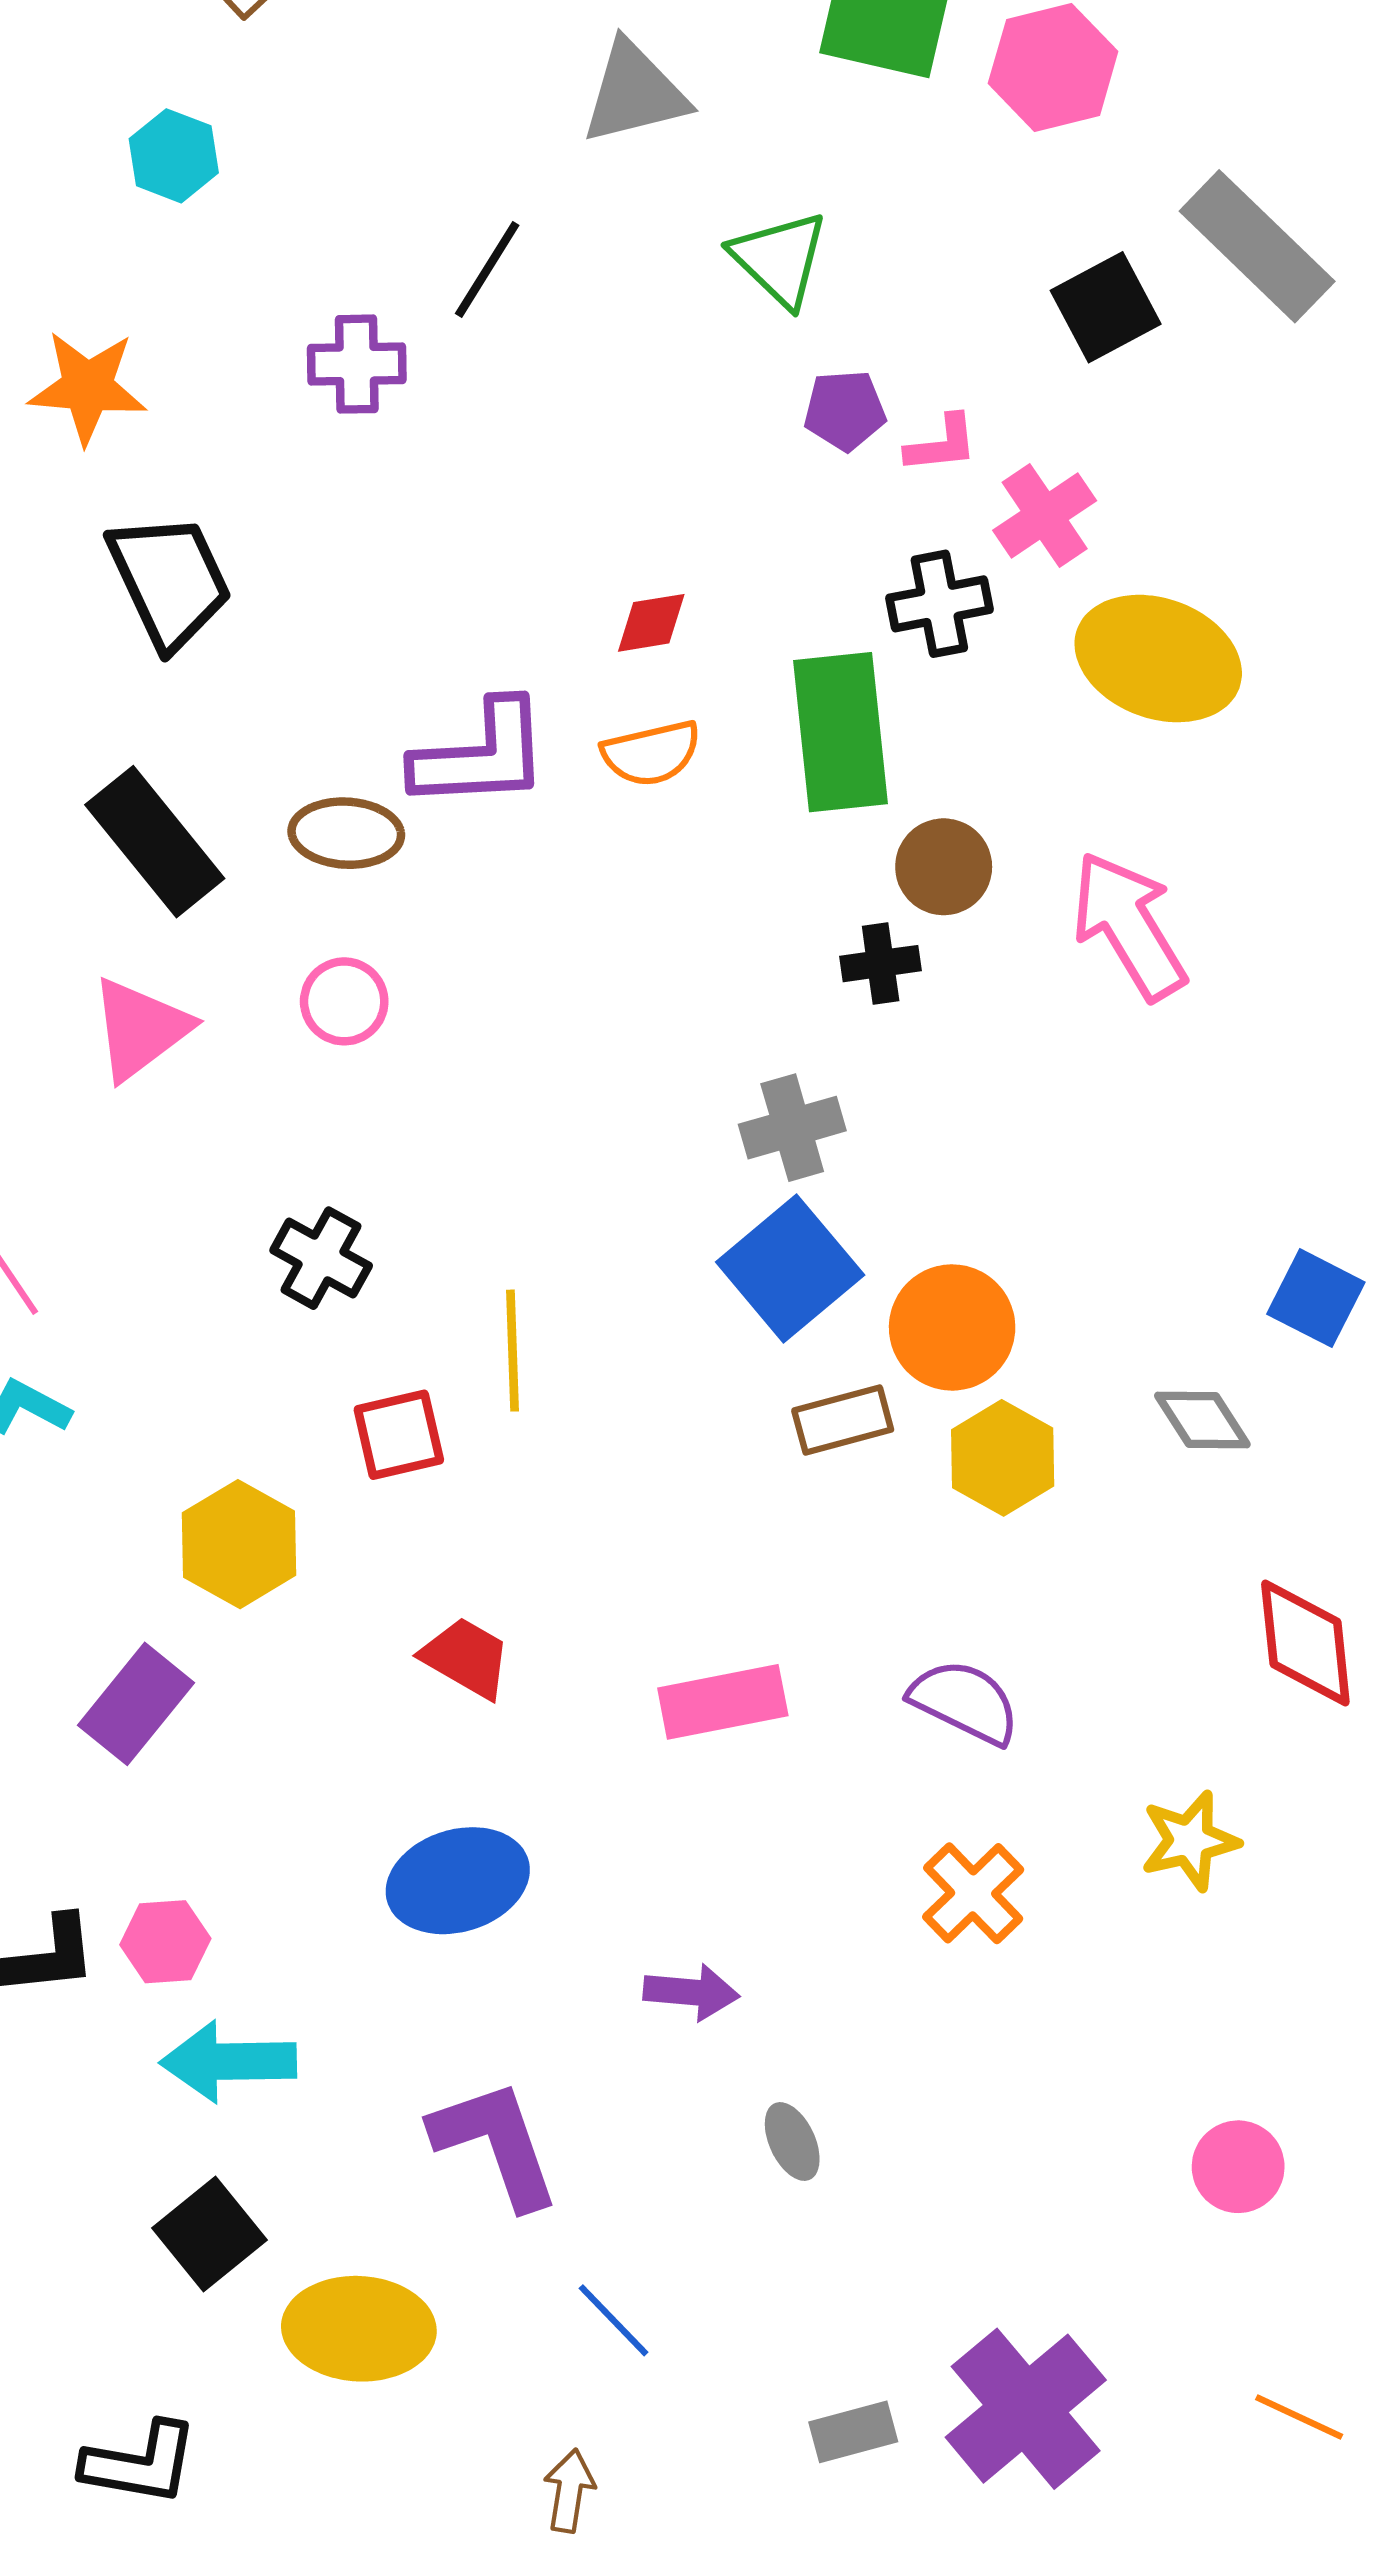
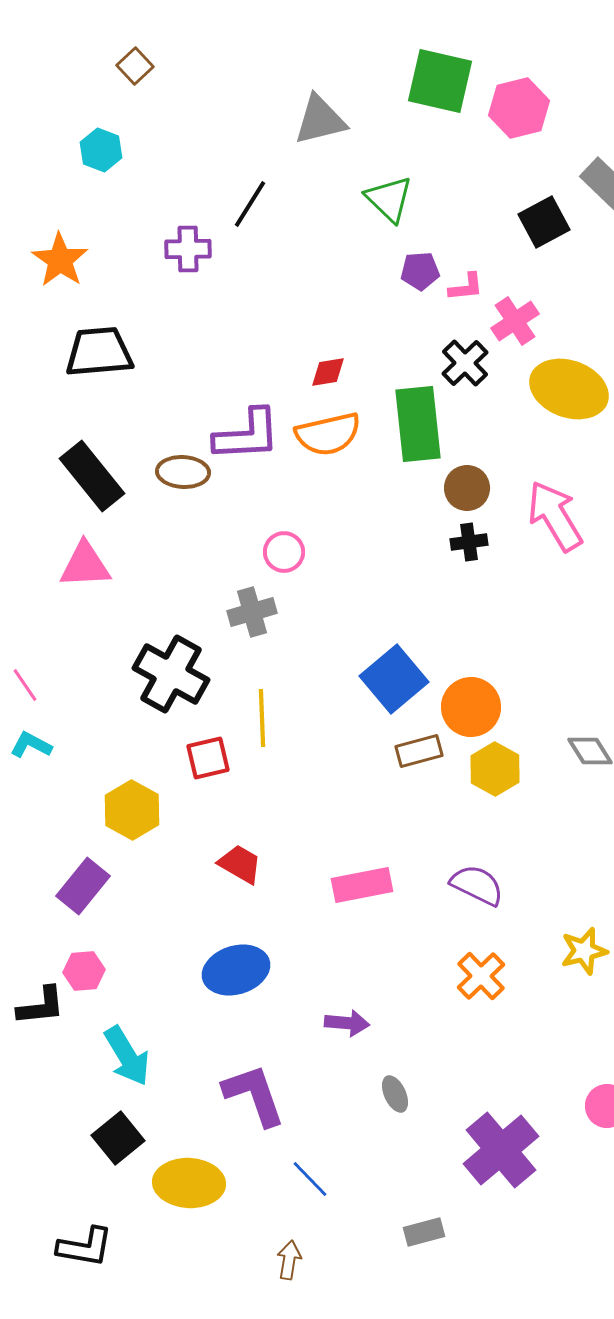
orange star: (88, 387) -> (60, 260), turned 30
black trapezoid: (170, 581) -> (99, 352), turned -70
black cross: (939, 604) -> (465, 363), turned -33
orange semicircle: (651, 753) -> (328, 434), size x1.4
black cross: (881, 964) -> (469, 542), moved
pink circle: (344, 1001) -> (284, 552), moved
pink triangle: (140, 1029) -> (85, 565), turned 34
gray cross: (792, 1128) -> (252, 612), moved
black cross: (321, 1258) -> (171, 674), size x1.6
pink hexagon: (165, 1942) -> (84, 971), moved
cyan arrow: (228, 2062) -> (127, 1056), turned -120
purple cross: (1026, 2409) -> (501, 1150), moved

